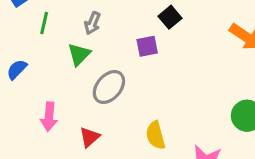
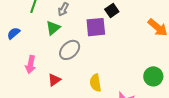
purple square: (147, 46) -> (96, 27), size x1.5

